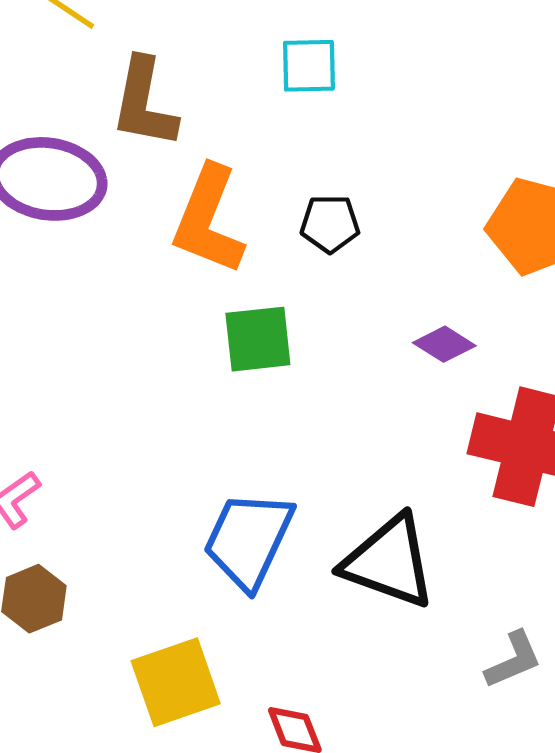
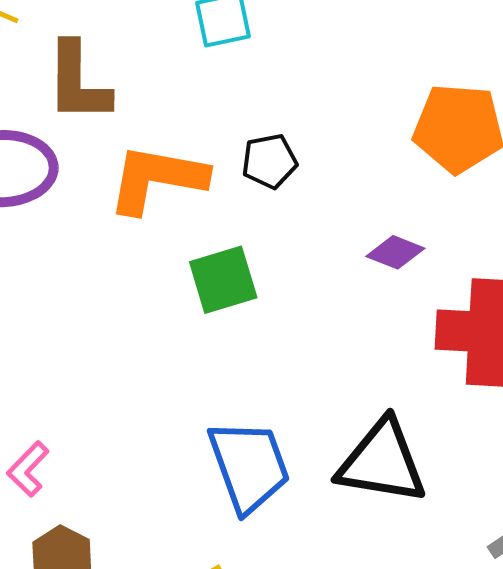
orange L-shape: (208, 220) -> (157, 179), turned 89
blue trapezoid: (249, 540) -> (249, 466), turned 146

